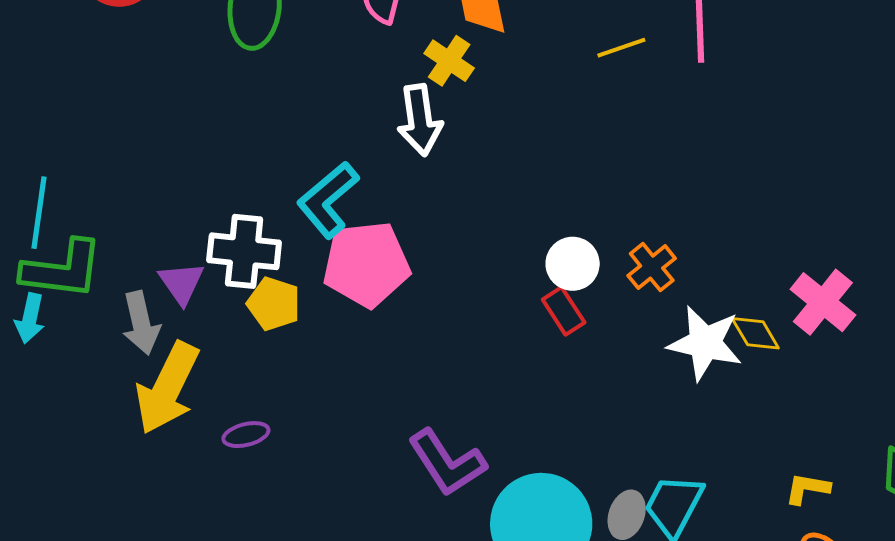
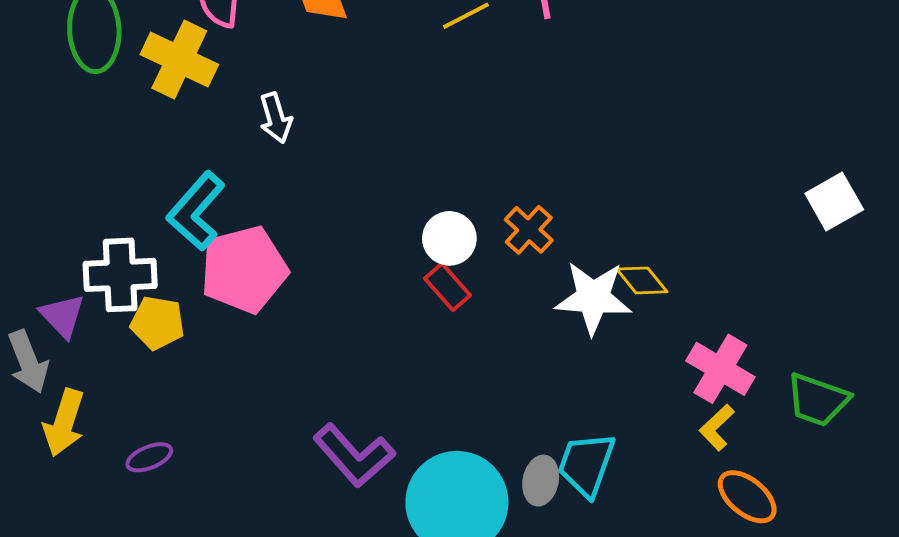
yellow cross: (449, 61) -> (179, 60), moved, size x1.5
white arrow: (420, 120) -> (276, 118), size x0.7
pink cross: (823, 302) -> (720, 369), moved
yellow arrow: (167, 388) -> (64, 423), size x0.7
yellow L-shape: (807, 489) -> (717, 427), turned -45

